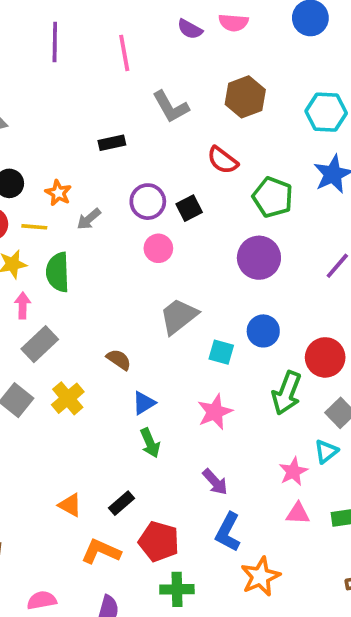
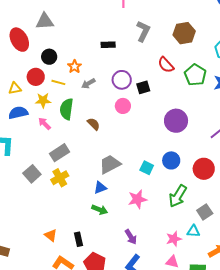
gray L-shape: (171, 107) -> (143, 31), turned -135
green pentagon: (273, 197) -> (195, 75), moved
pink arrow: (23, 305) -> (44, 124), turned -56
gray trapezoid: (179, 316) -> (110, 164), moved
gray rectangle: (40, 344) -> (59, 153), moved
red circle: (325, 357) -> (204, 169), moved
brown semicircle: (119, 360) -> (94, 124), moved
green arrow: (150, 443) -> (100, 210), turned -56
cyan triangle: (326, 451) -> (193, 231), turned 32
black rectangle: (122, 503) -> (79, 239), turned -72

